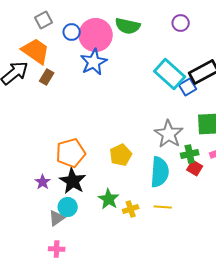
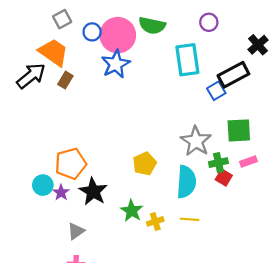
cyan rectangle: (170, 74) -> (187, 60), moved, turned 40
orange pentagon: (71, 153) -> (71, 164), moved
cyan circle: (68, 207) -> (43, 185), moved

